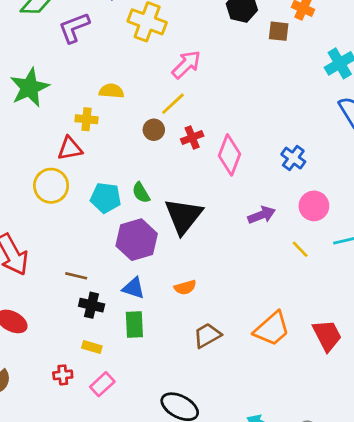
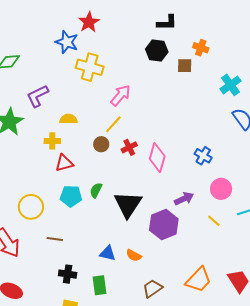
purple L-shape: (74, 28) -> (37, 96), moved
red triangle: (70, 148) -> (64, 163), moved
yellow circle: (51, 186) -> (31, 207), moved
green semicircle: (141, 193) -> (96, 190), turned 63
purple hexagon: (137, 240) -> (164, 225), moved
brown line: (76, 276) -> (55, 239), moved
orange semicircle: (185, 287) -> (134, 255), turned 49
blue triangle: (134, 288) -> (108, 253), moved

